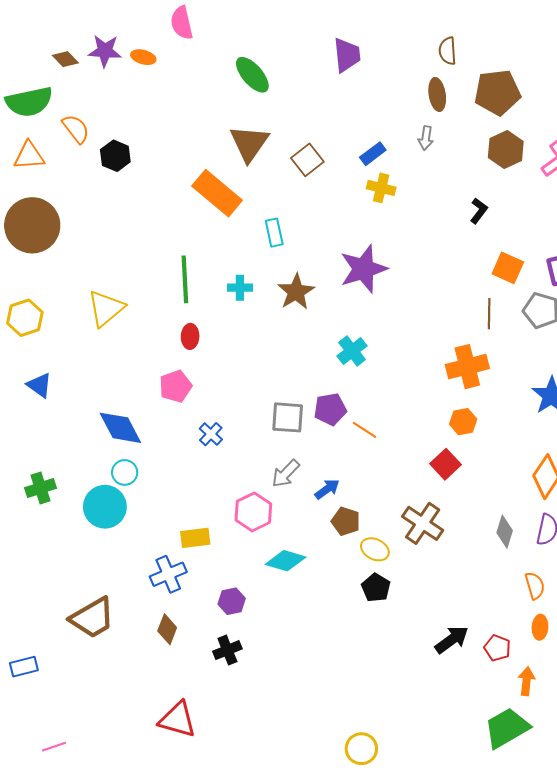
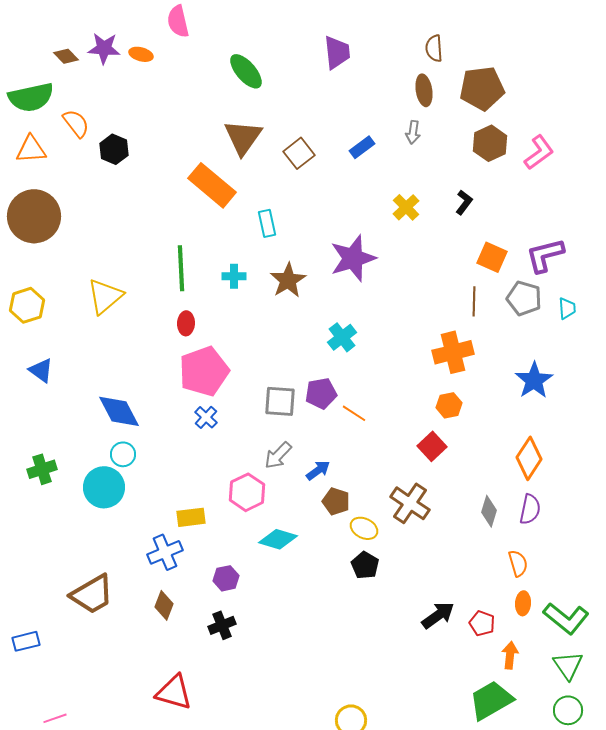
yellow cross: (381, 188) -> (406, 207), moved, turned 32
pink pentagon: (176, 386) -> (204, 371), moved, size x1.6

